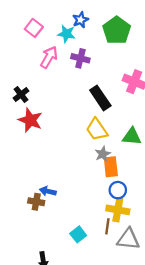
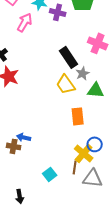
purple cross: (80, 58) -> (58, 12), moved
gray star: (103, 154) -> (83, 73), moved
blue circle: (118, 190) -> (95, 144), moved
yellow cross: (118, 210) -> (84, 153), turned 30

